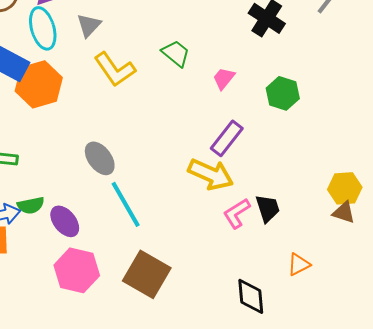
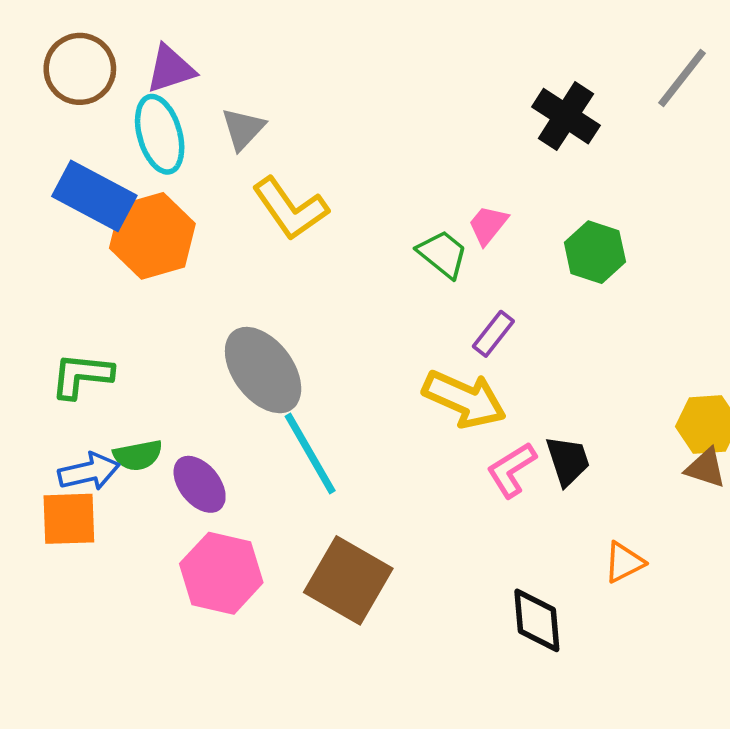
green trapezoid: (176, 53) -> (443, 254), moved
purple rectangle: (227, 138) -> (493, 334), size x0.7
gray ellipse: (100, 158) -> (263, 370), size x1.4

